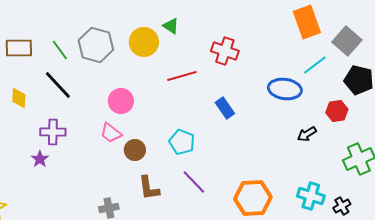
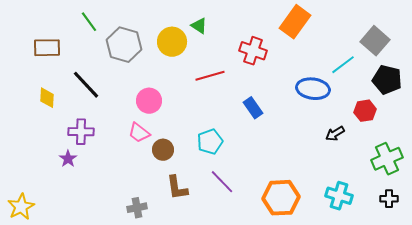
orange rectangle: (307, 22) -> (295, 22), moved, turned 56
green line: (60, 50) -> (89, 22), moved
cyan pentagon: (182, 142) -> (210, 142), turned 30
black cross: (342, 206) -> (389, 199), moved, turned 30

